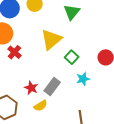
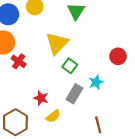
green square: (72, 57) -> (70, 66), moved
gray rectangle: (52, 86) -> (74, 94), moved

